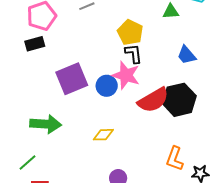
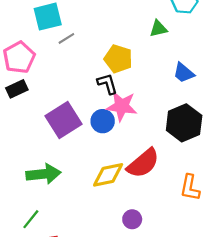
black L-shape: (134, 53) -> (107, 84), moved
red semicircle: (153, 100) -> (143, 163), moved
yellow diamond: (103, 135) -> (108, 175), size x1.4

